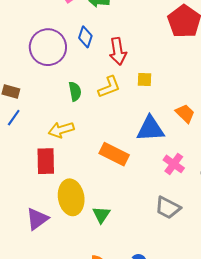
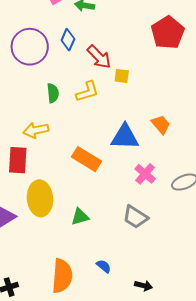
red arrow: (118, 51) -> (99, 57), turned -40
yellow square: (145, 80) -> (122, 76), moved
green triangle: (101, 215) -> (80, 217), moved, turned 36

